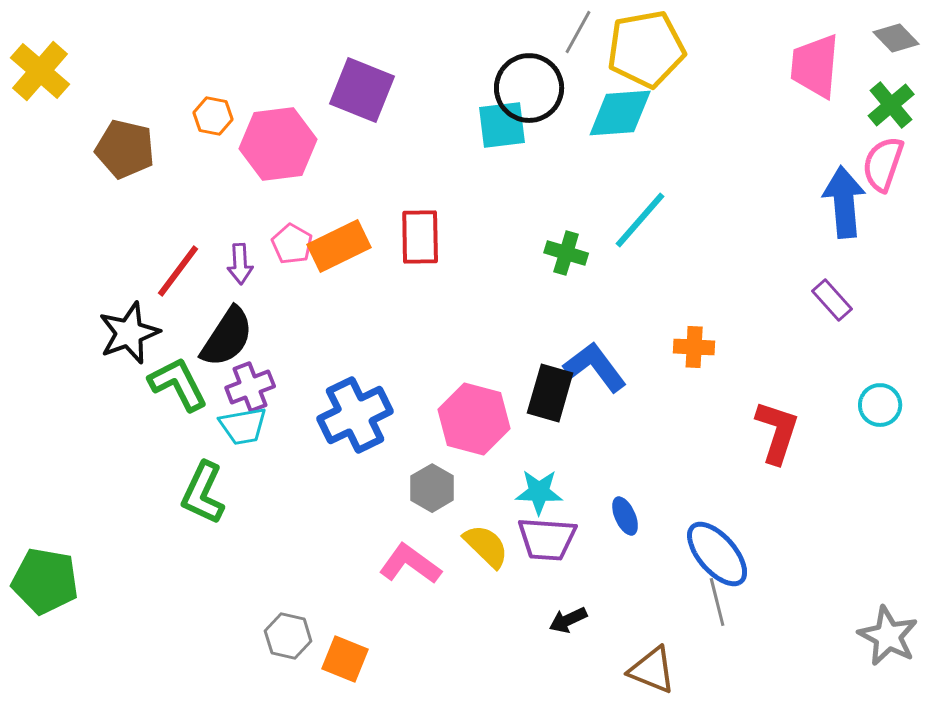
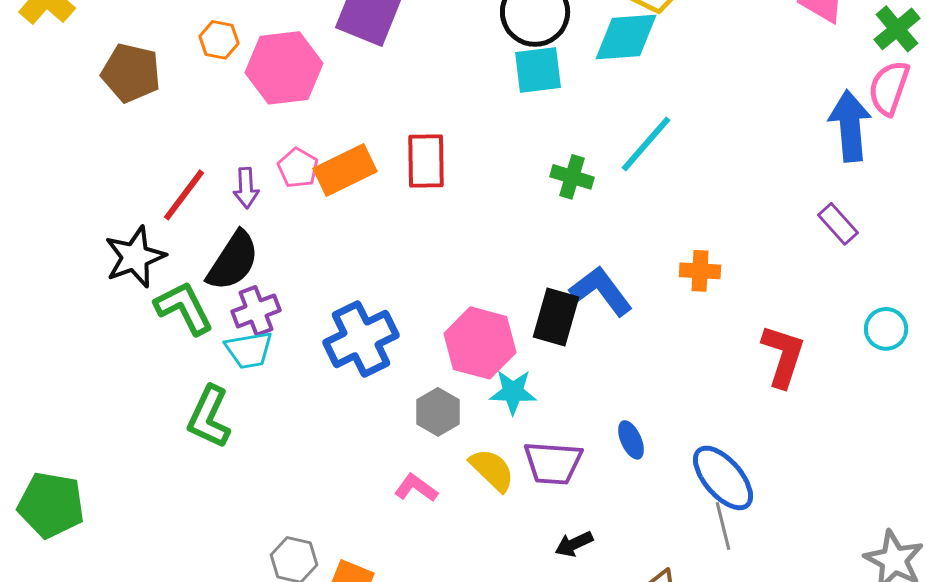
cyan square: (502, 125) -> (538, 70), moved
cyan star: (539, 492) -> (513, 392), moved
pink L-shape: (410, 564) -> (416, 488), size x0.7

